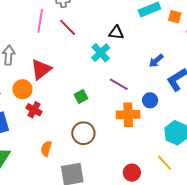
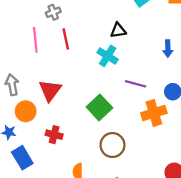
red line: (68, 27) -> (66, 39), turned 48
blue arrow: (156, 61) -> (168, 49), turned -35
orange circle: (22, 89) -> (26, 111), moved
green square: (81, 97) -> (99, 107), size x1.6

